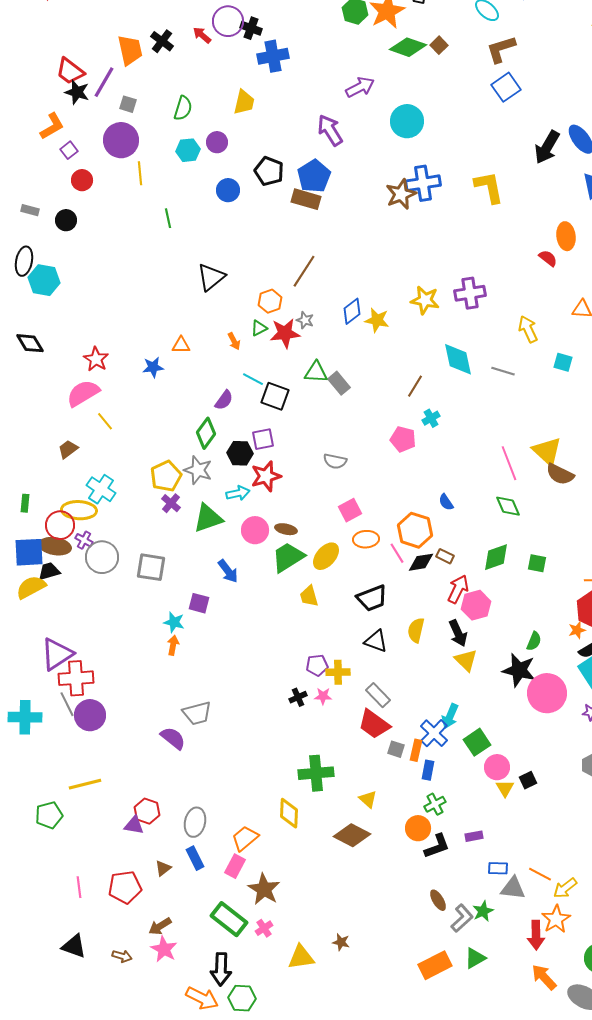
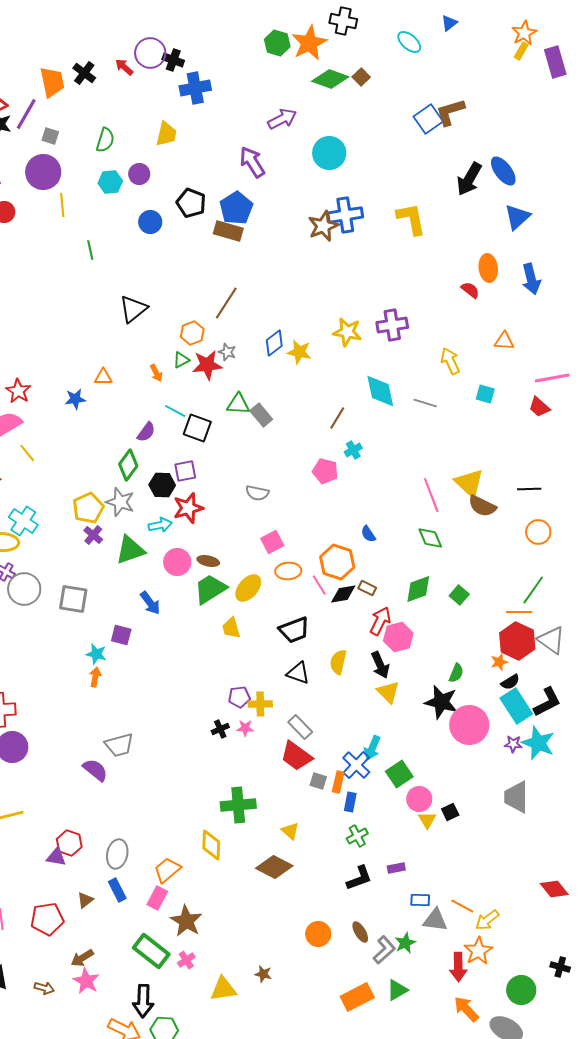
brown L-shape: (501, 49) -> (450, 112), moved
green square: (537, 563) -> (459, 595), turned 30
orange circle: (418, 828) -> (318, 934), moved

